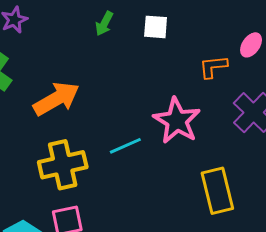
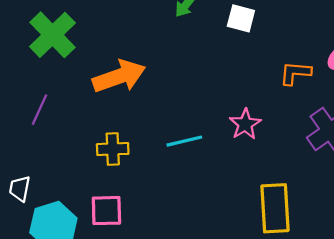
pink star: (177, 121) -> (245, 124), size x0.6
yellow cross: (63, 165) -> (113, 149), size x0.6

